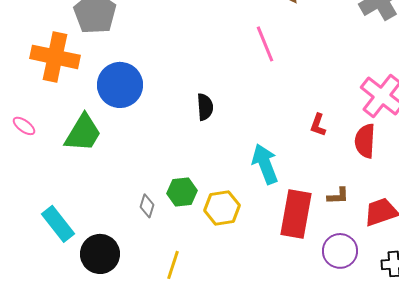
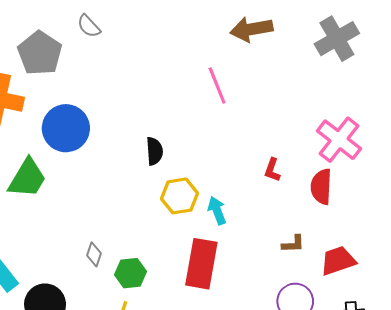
cyan arrow: (265, 164) -> (217, 211), size x0.7
green hexagon: (182, 192) -> (131, 273), moved
yellow hexagon: (222, 208) -> (179, 196), moved
red rectangle: (296, 214) -> (201, 264), moved

